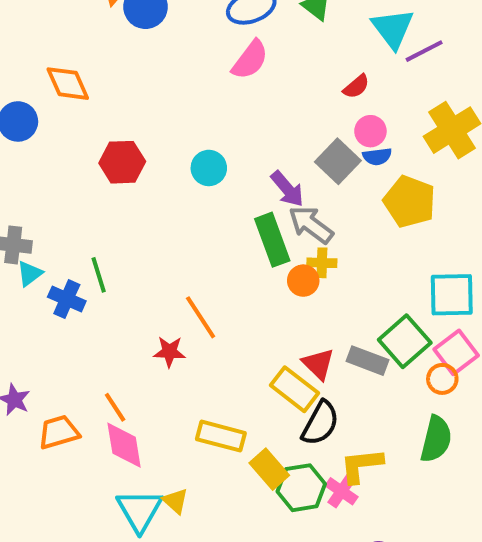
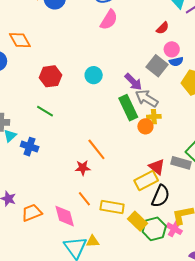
green line: (99, 275) -> (45, 111), moved, turned -36
yellow rectangle: (294, 389) -> (146, 180), turned -60
orange line: (115, 407) -> (84, 199), moved
yellow triangle: (175, 501) -> (93, 241), turned -40

